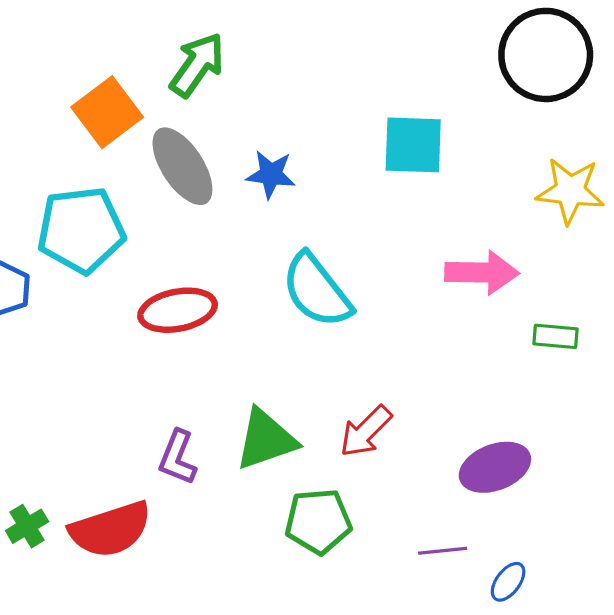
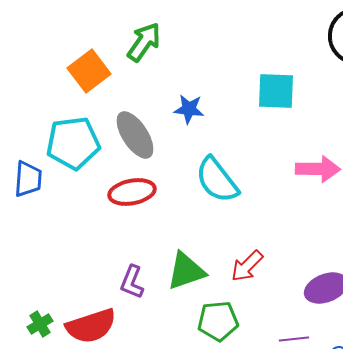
gray ellipse: (182, 166) -> (135, 135), moved

